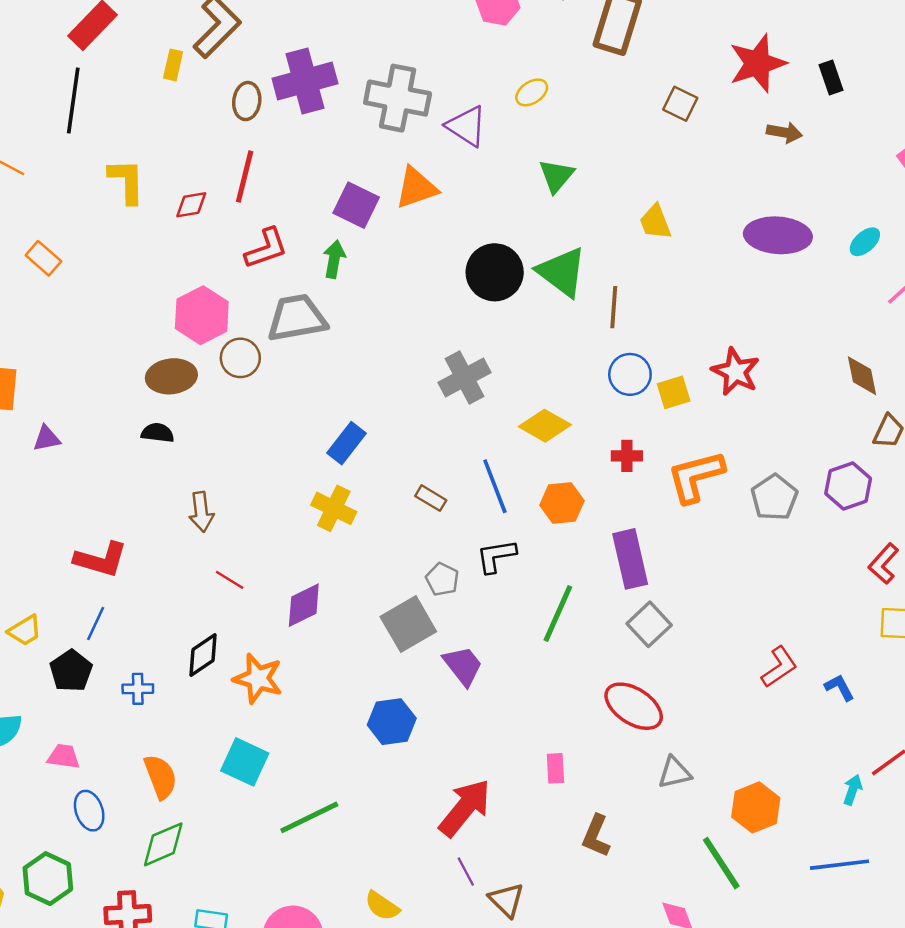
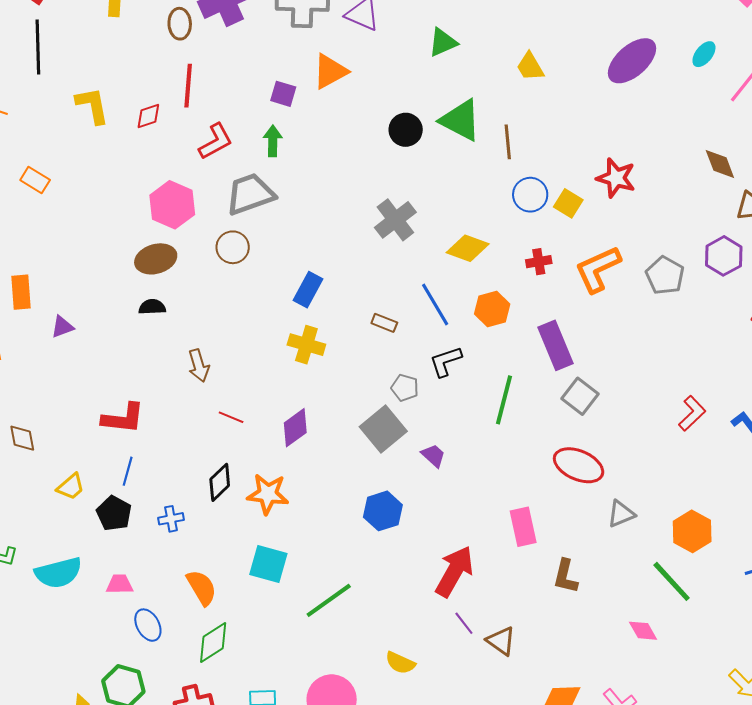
green triangle: (556, 176) -> (443, 42), turned 36
purple square: (356, 205) -> (283, 94), size x0.7
purple ellipse: (778, 235) -> (632, 61), turned -36
black circle: (495, 272) -> (406, 130), size x0.7
brown circle: (240, 358) -> (233, 247), moved
yellow square: (674, 392) -> (568, 203), turned -32
purple trapezoid: (463, 666) -> (433, 456), size x0.7
pink rectangle: (555, 768) -> (523, 527), size x1.5

